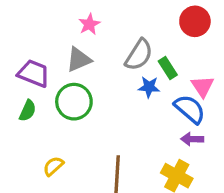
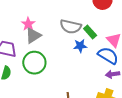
pink star: (89, 24) -> (28, 24), moved
gray semicircle: (139, 55) -> (71, 27), turned 80

